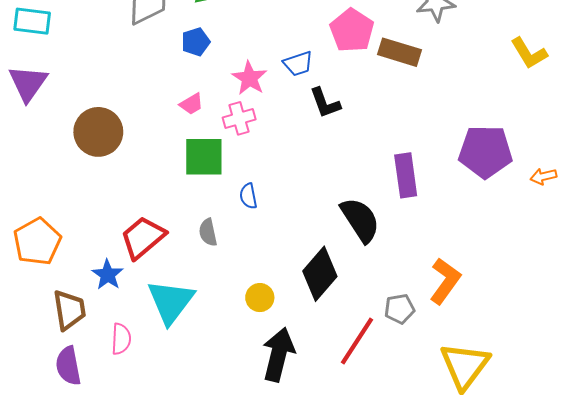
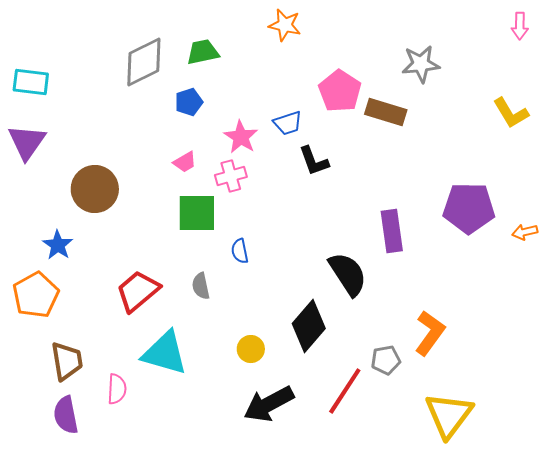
blue star: (108, 275) -> (58, 245), moved
cyan triangle: (171, 302) -> (165, 353), turned -51
black arrow: (278, 354) -> (269, 404), turned -132

